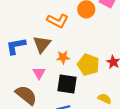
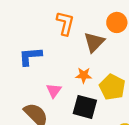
orange L-shape: (58, 21) -> (65, 23), moved, turned -110
brown triangle: (42, 44) -> (94, 42), moved

